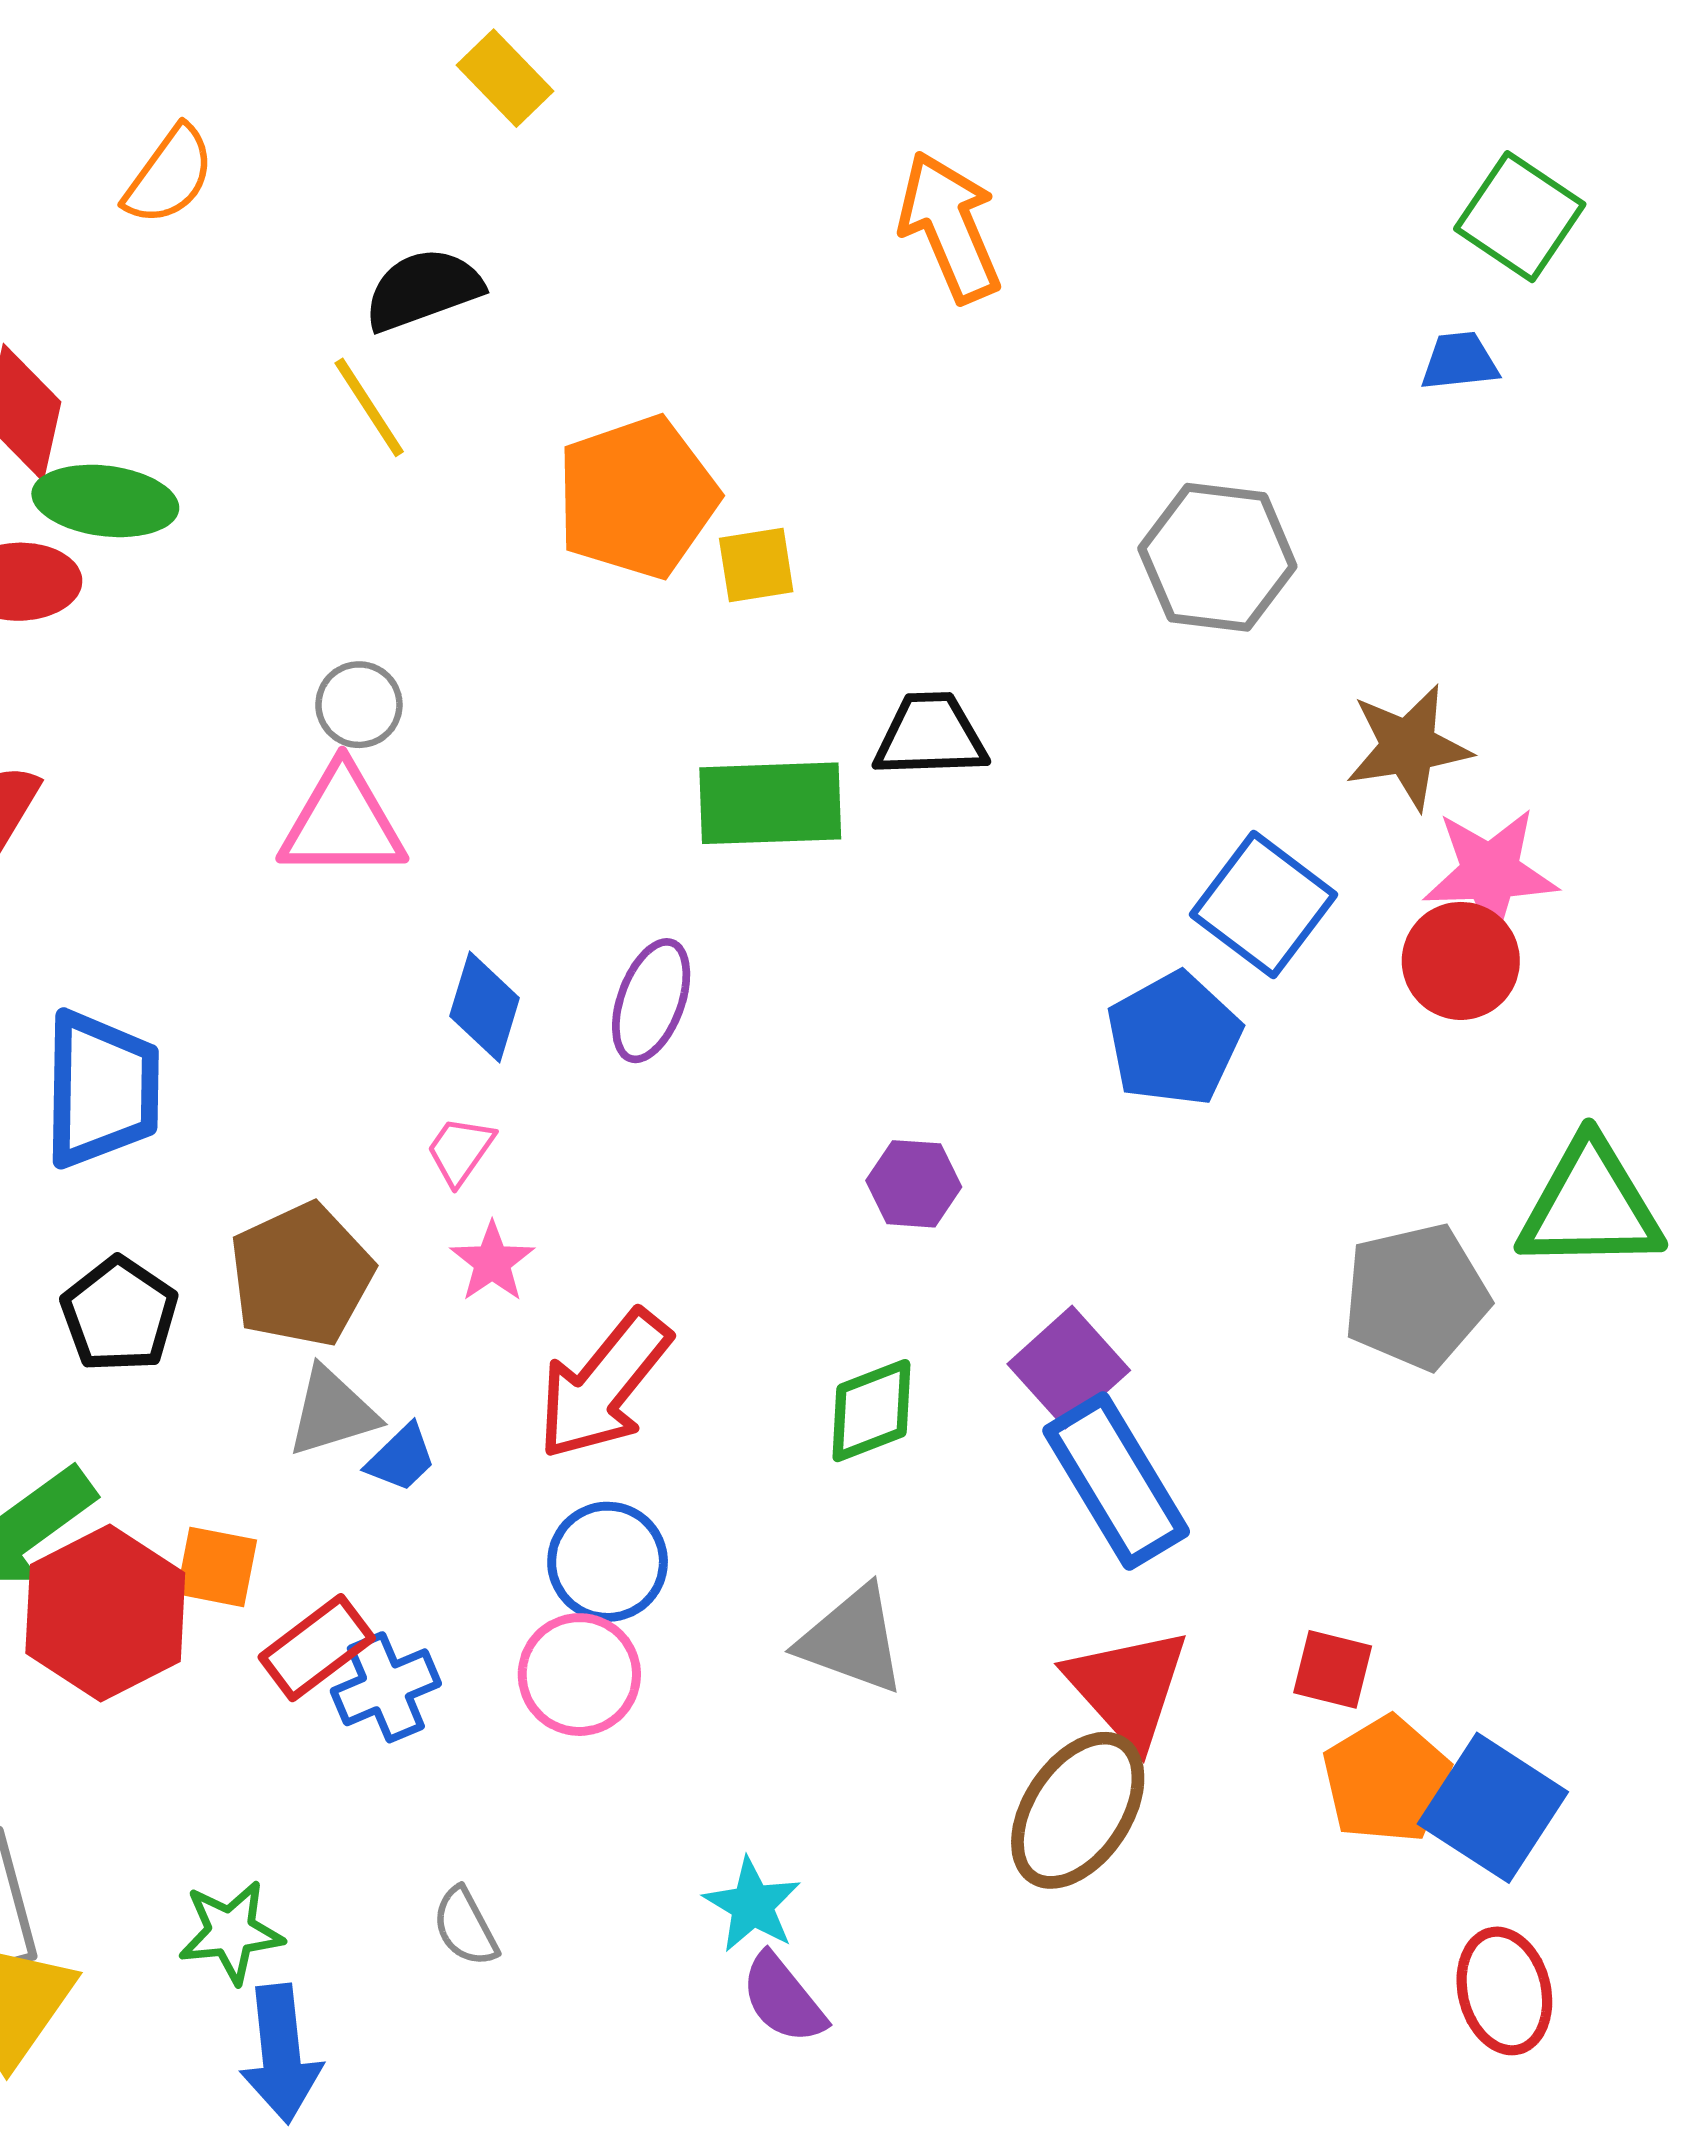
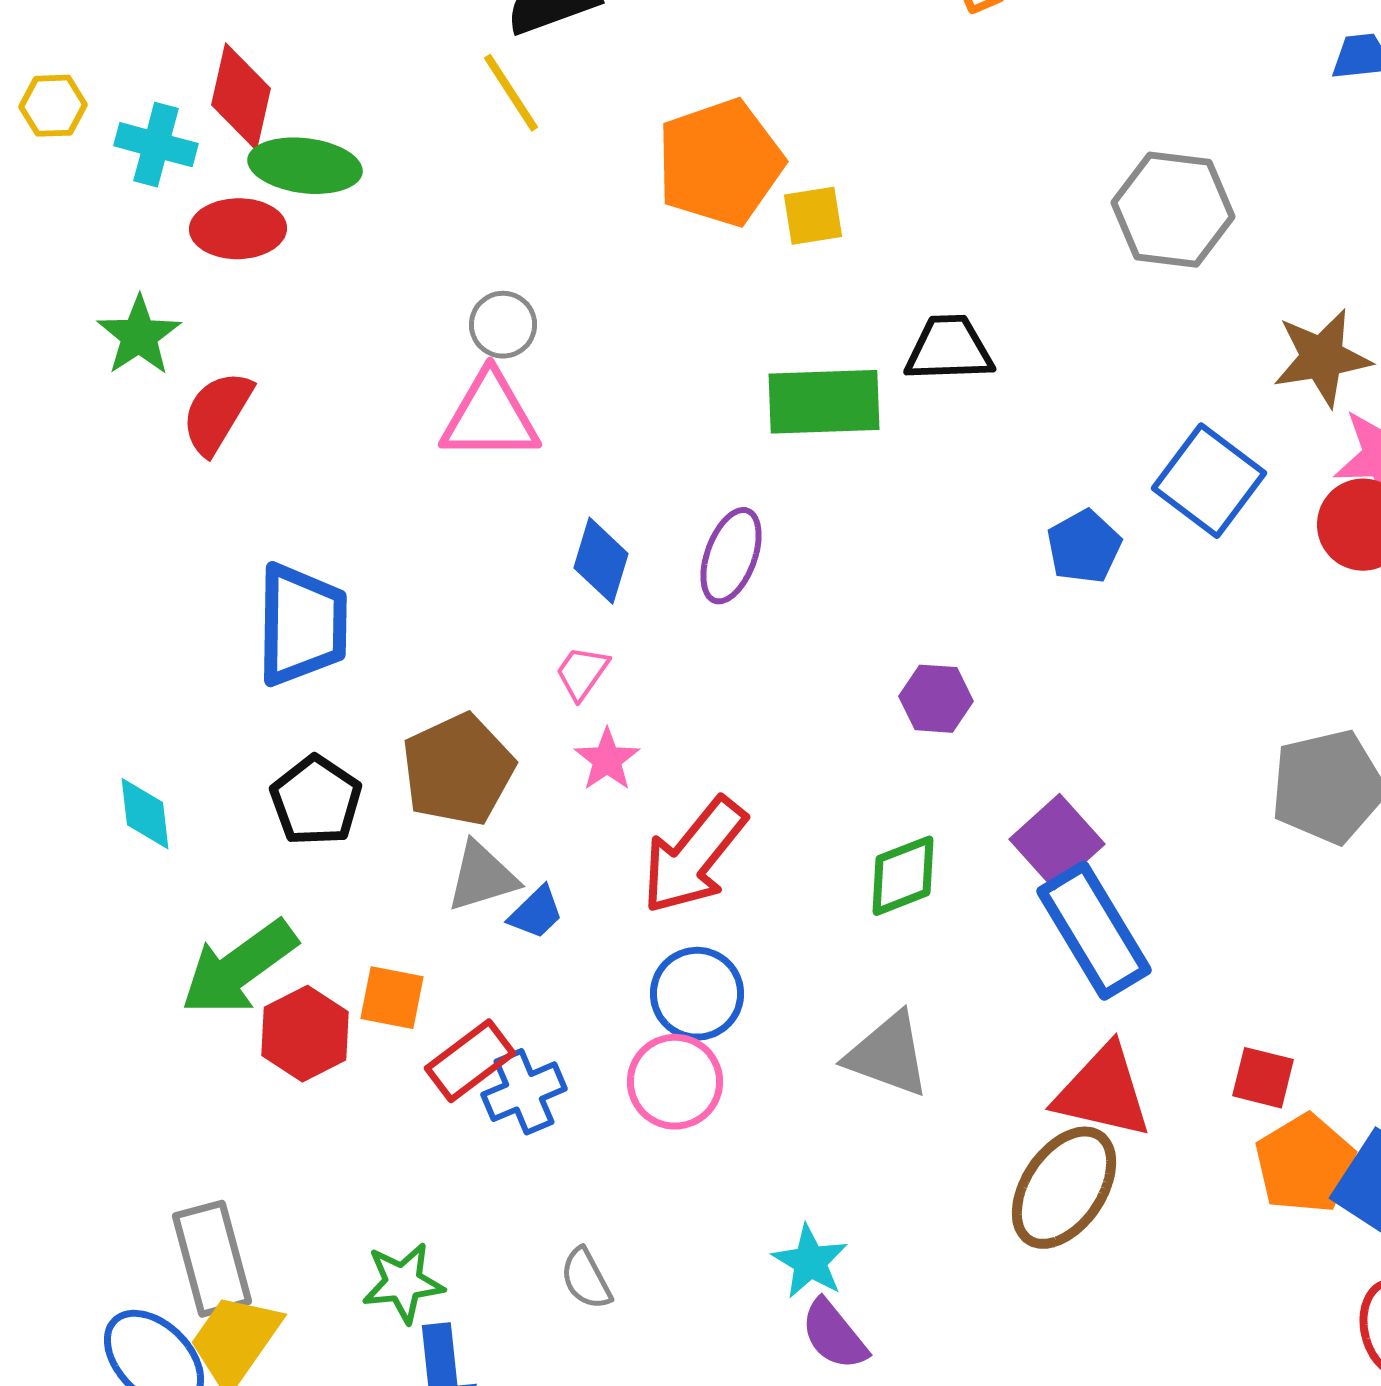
blue pentagon: (1174, 1039) -> (1084, 547), moved, size x0.7
red hexagon: (105, 1613) -> (305, 1034), size x0.7
red triangle: (1128, 1687) -> (1103, 1092), turned -35

